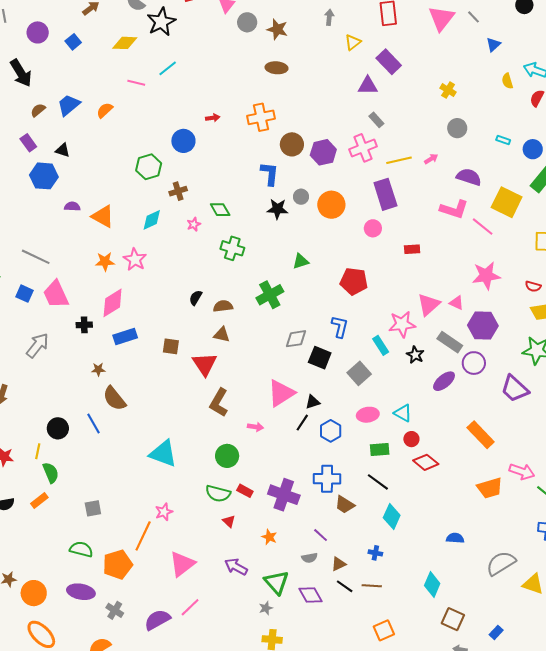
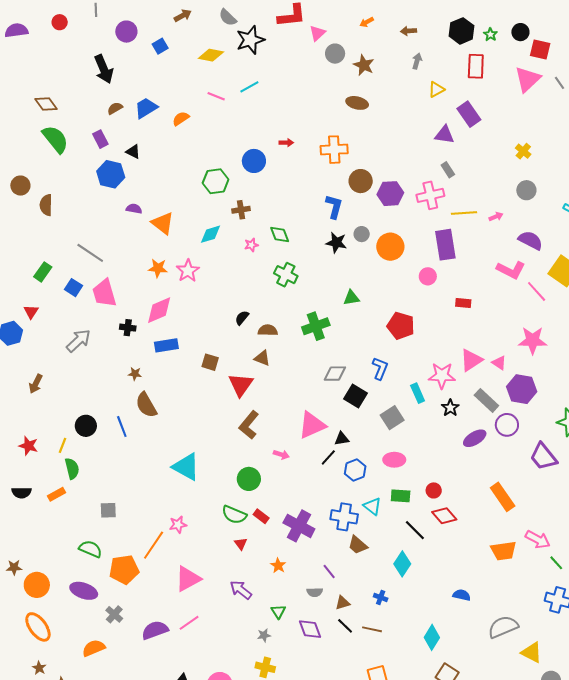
cyan triangle: (403, 413) -> (372, 506), moved
black line: (378, 482) -> (415, 530), moved
green triangle: (276, 582) -> (278, 612), size x0.6

